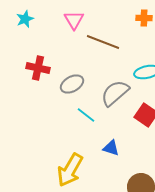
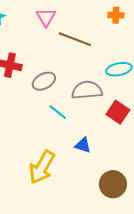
gray semicircle: (115, 93) -> (87, 90), turned 36

